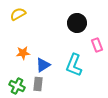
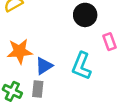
orange star: (23, 53) -> (20, 51), size x1.5

